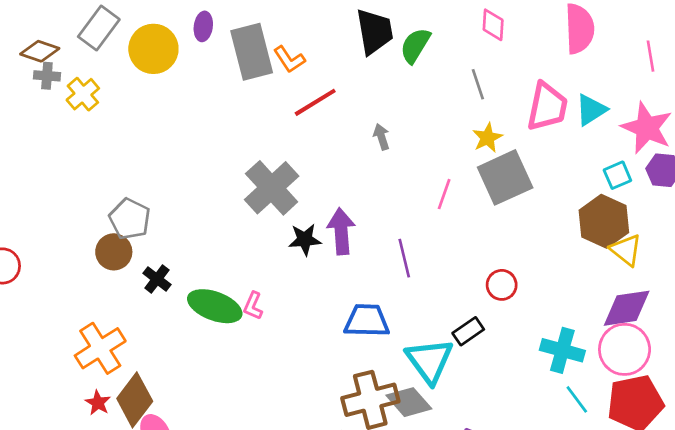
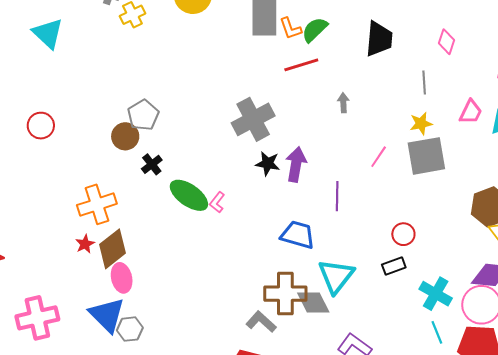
black trapezoid: (374, 31) -> (379, 39), moved
green semicircle: (415, 45) -> (315, 30), moved
pink trapezoid: (547, 107) -> (471, 112), size x0.7
black rectangle: (468, 331) -> (394, 266), moved

